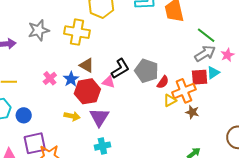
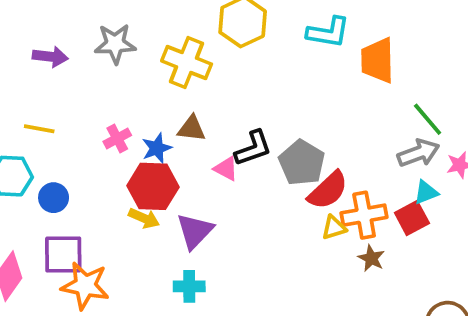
brown triangle: (87, 65) -> (191, 129), turned -35
red square: (200, 77) -> (412, 218), moved, turned -36
red semicircle: (163, 82) -> (328, 190), size x1.6
red hexagon: (87, 91) -> (153, 186), moved

